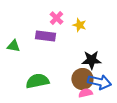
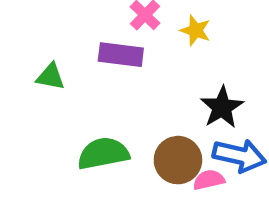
black star: (91, 60) -> (222, 107), turned -30
brown circle: (82, 79) -> (178, 160), moved

